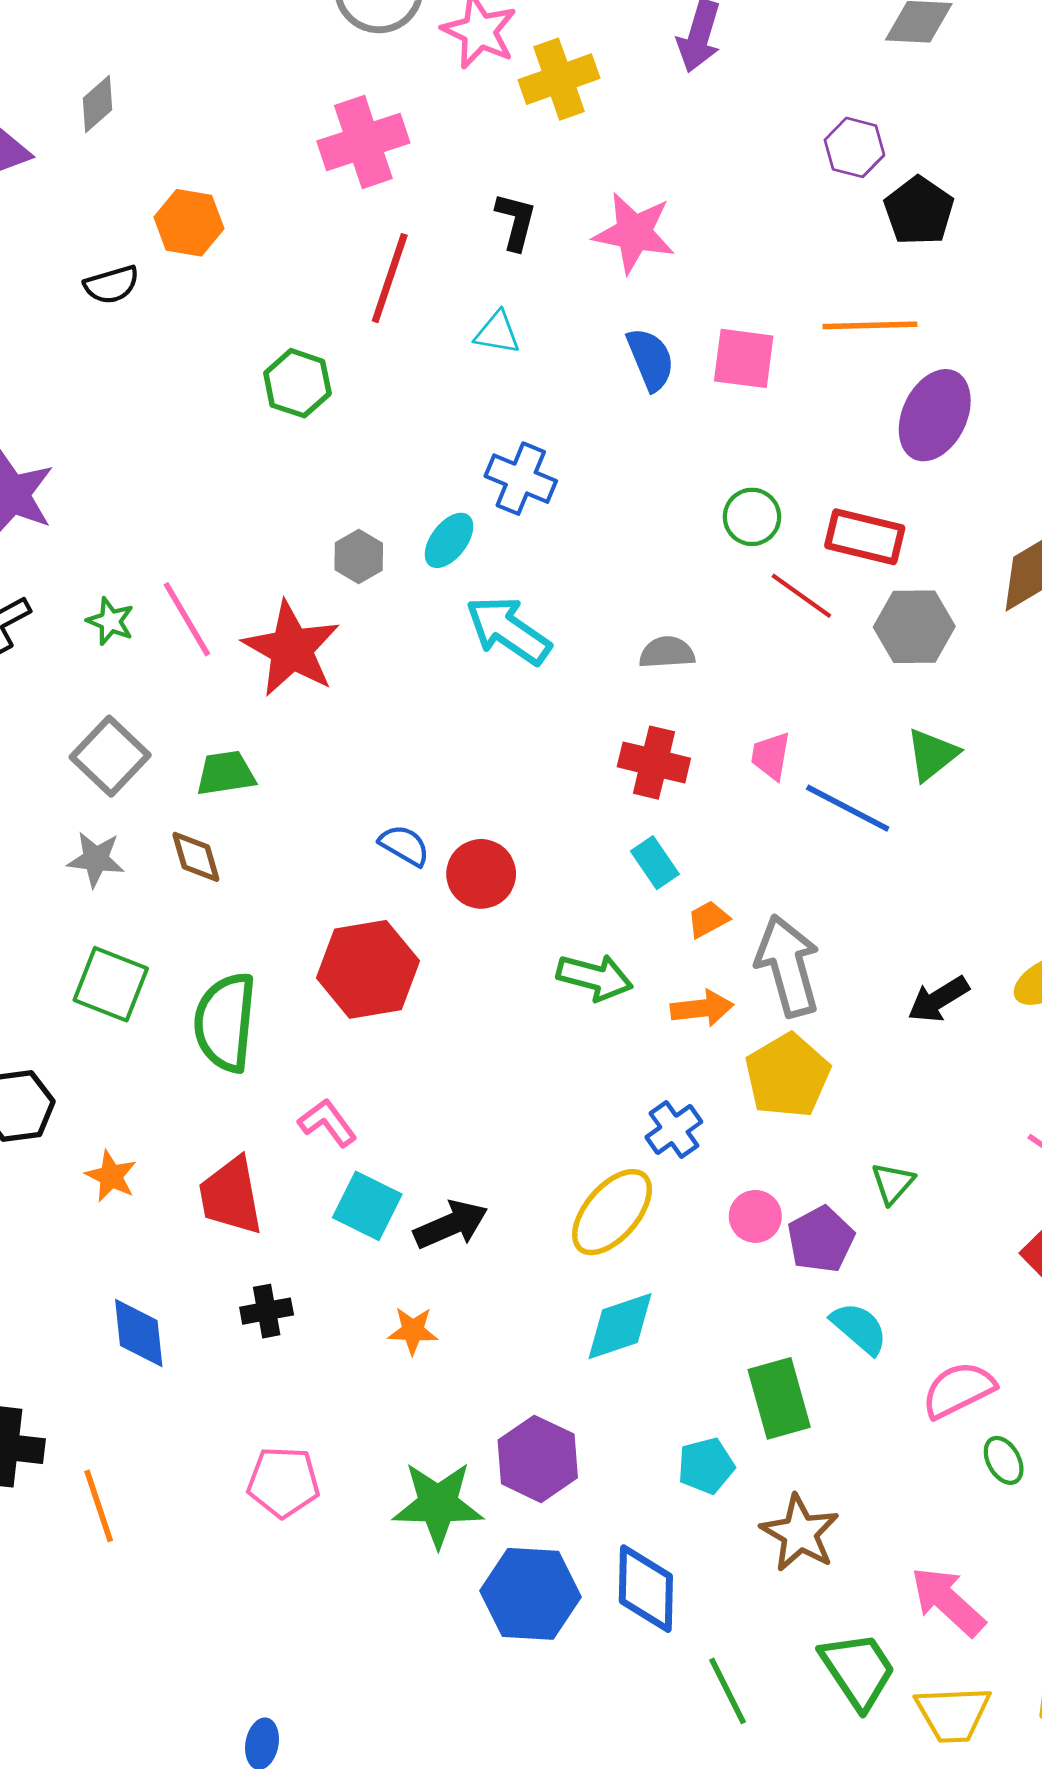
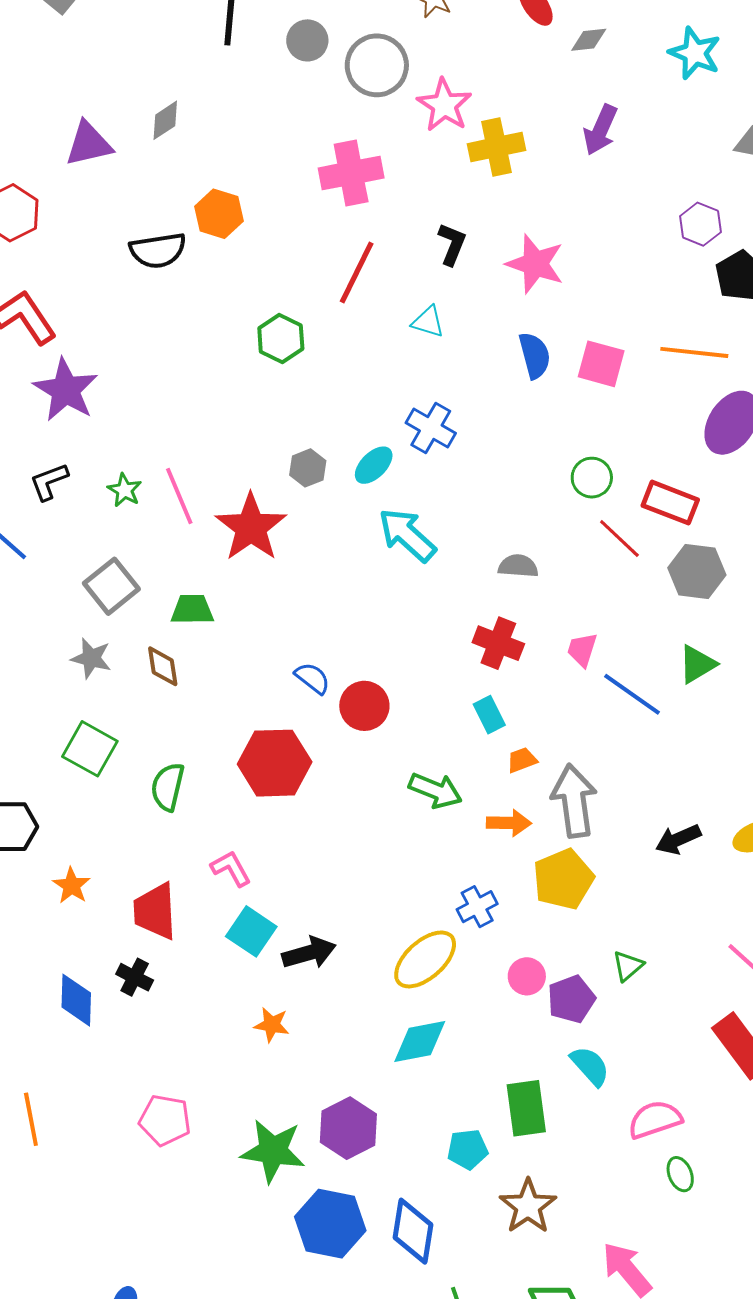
black semicircle: (112, 285) -> (158, 250), size x1.4
green semicircle: (225, 1022) -> (168, 787), size x0.7
black cross: (267, 1311) -> (135, 977), moved, turned 30

